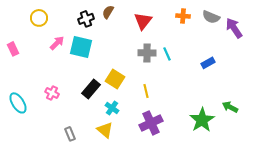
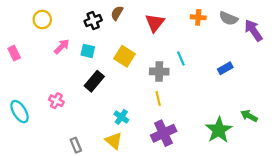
cyan square: (81, 47) -> (88, 51), size x0.6
gray cross: (147, 53) -> (159, 71), moved
yellow square: (115, 79) -> (125, 56), moved
black rectangle: (91, 89) -> (94, 81), moved

